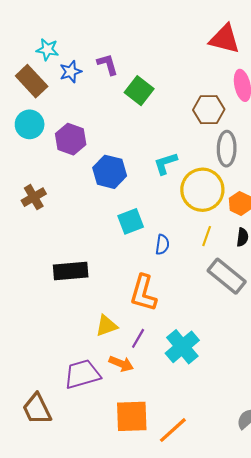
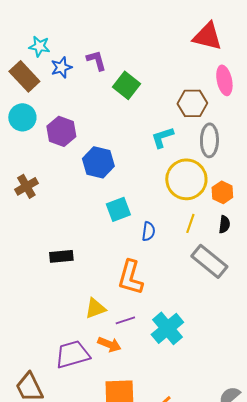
cyan L-shape: (165, 163) -> (162, 137), moved
black rectangle: (71, 271) -> (61, 256), size x0.7
purple line: (138, 338) -> (125, 320), turned 42

